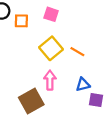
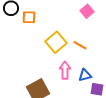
pink square: (51, 14) -> (87, 11), moved, turned 32
pink arrow: (50, 80) -> (65, 70), moved

